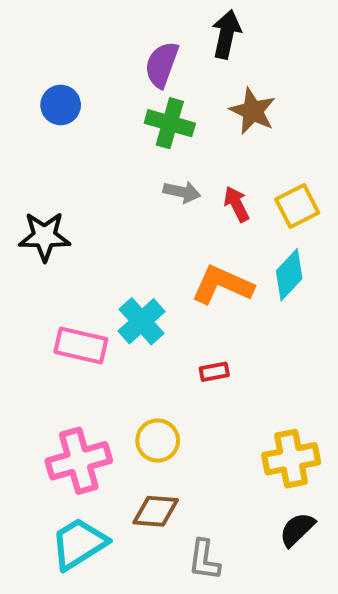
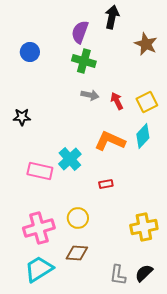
brown star: (253, 111) -> (146, 44), moved
black star: (44, 236) -> (22, 117), size x0.7
black semicircle: (297, 529) -> (144, 273), moved
gray L-shape: (204, 560) -> (118, 275), moved

